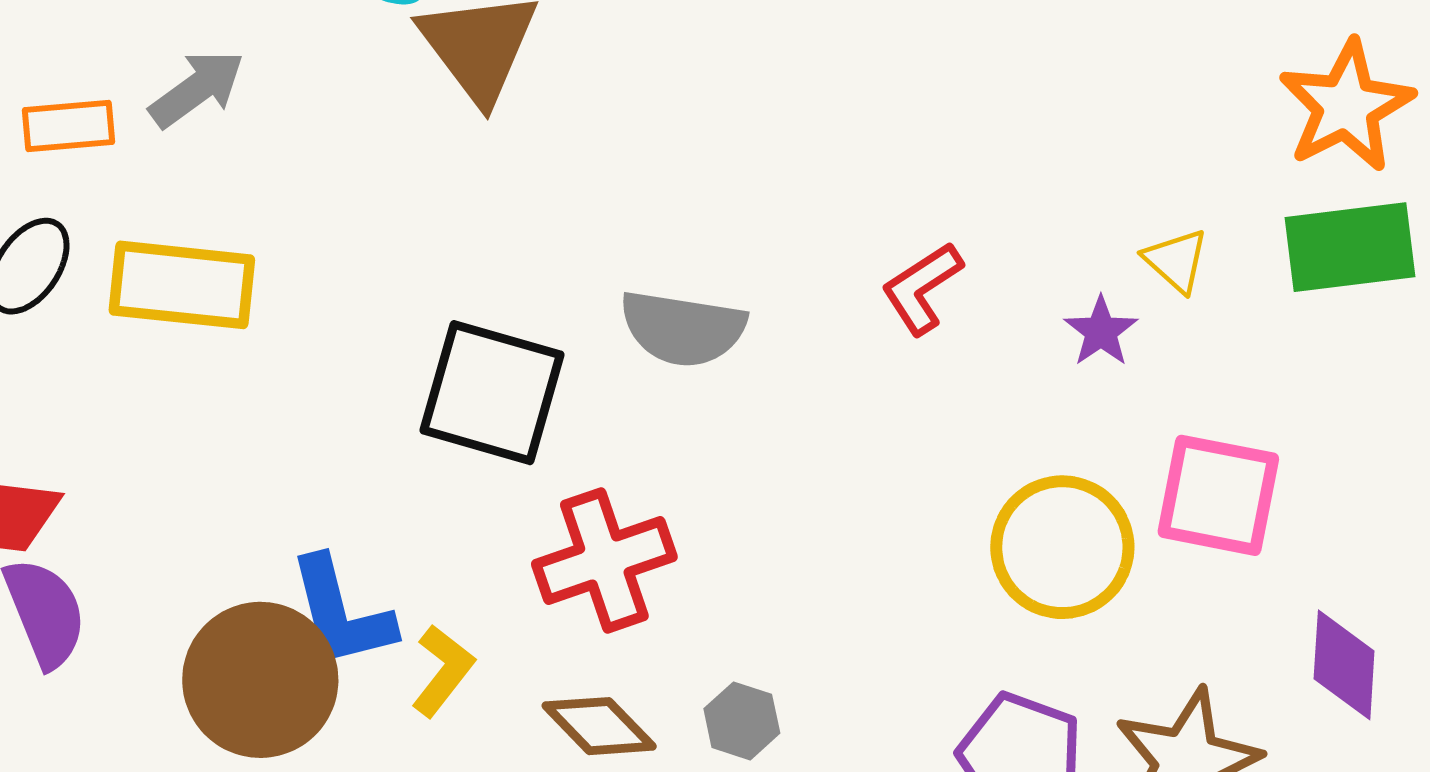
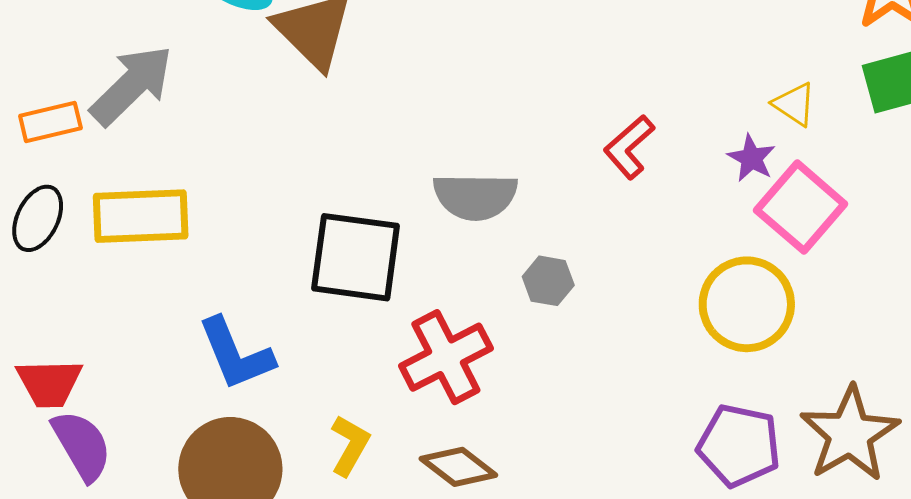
gray arrow: (197, 89) -> (132, 85), size x1.4
pink square: (1218, 495) -> (801, 207), moved, turned 38
blue L-shape: (341, 613) -> (236, 354), moved
gray hexagon: (742, 721) -> (548, 281), moved

